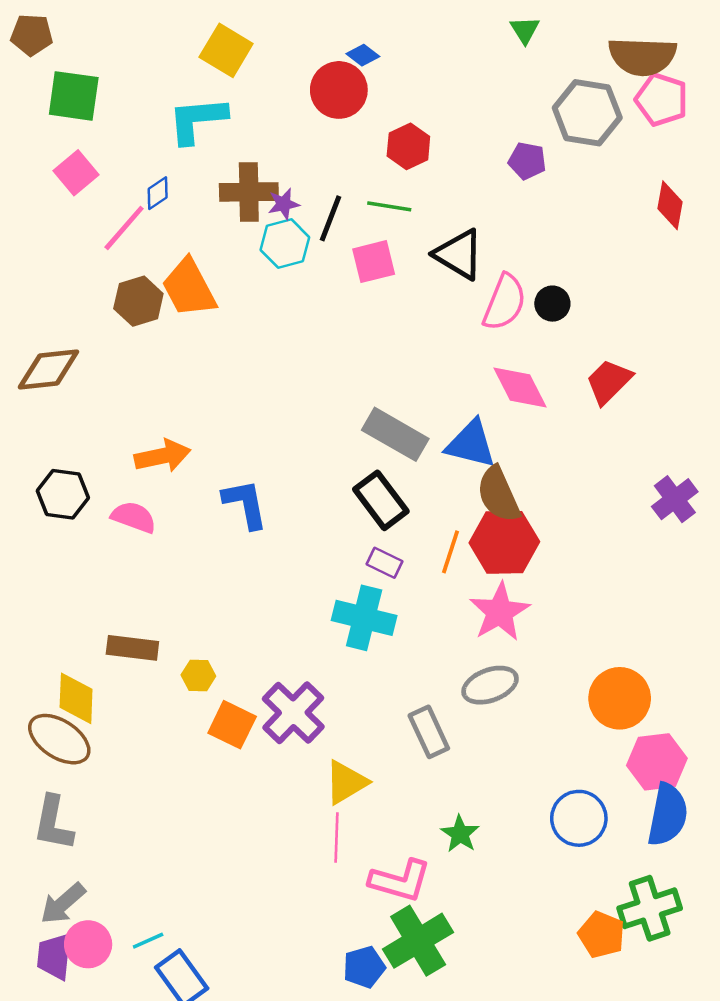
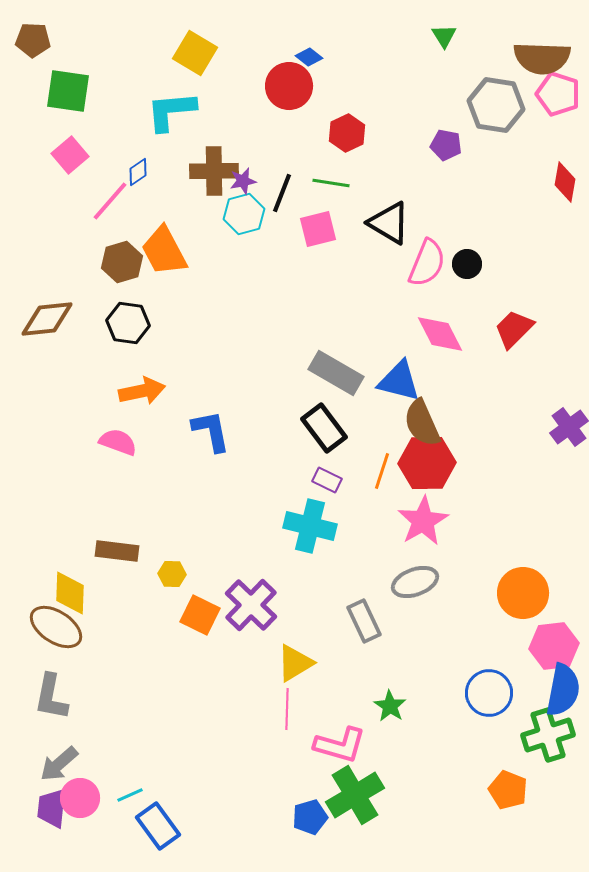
black hexagon: (63, 494) -> (128, 323), moved
green cross: (650, 908) -> (548, 735), moved

